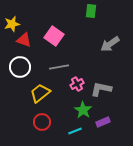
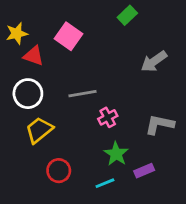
green rectangle: (91, 11) -> (127, 15), turned 40
pink square: (54, 36) -> (69, 36), moved
gray L-shape: (101, 89) -> (159, 124), moved
yellow trapezoid: (40, 93) -> (39, 130), moved

